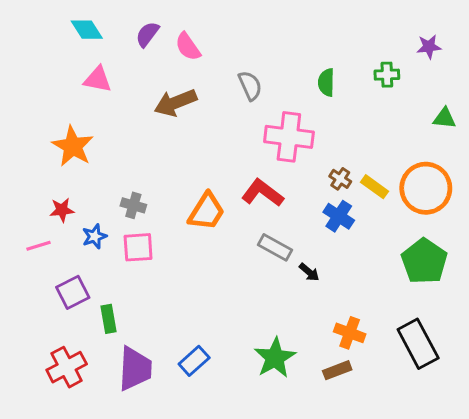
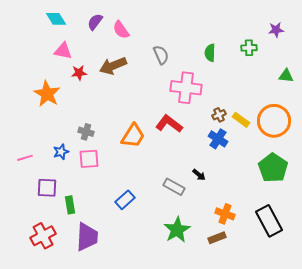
brown cross: (340, 179) -> (219, 115), turned 32
red star: (62, 210) -> (79, 73), moved
gray rectangle: (275, 247) -> (174, 187), moved
purple square: (73, 292) -> (47, 188), turned 30
blue rectangle: (194, 361) -> (125, 200), moved

